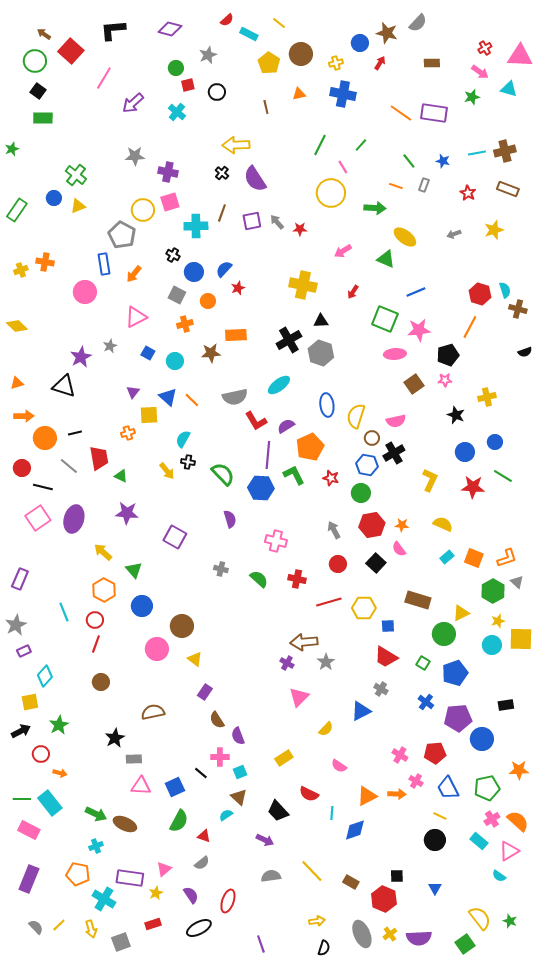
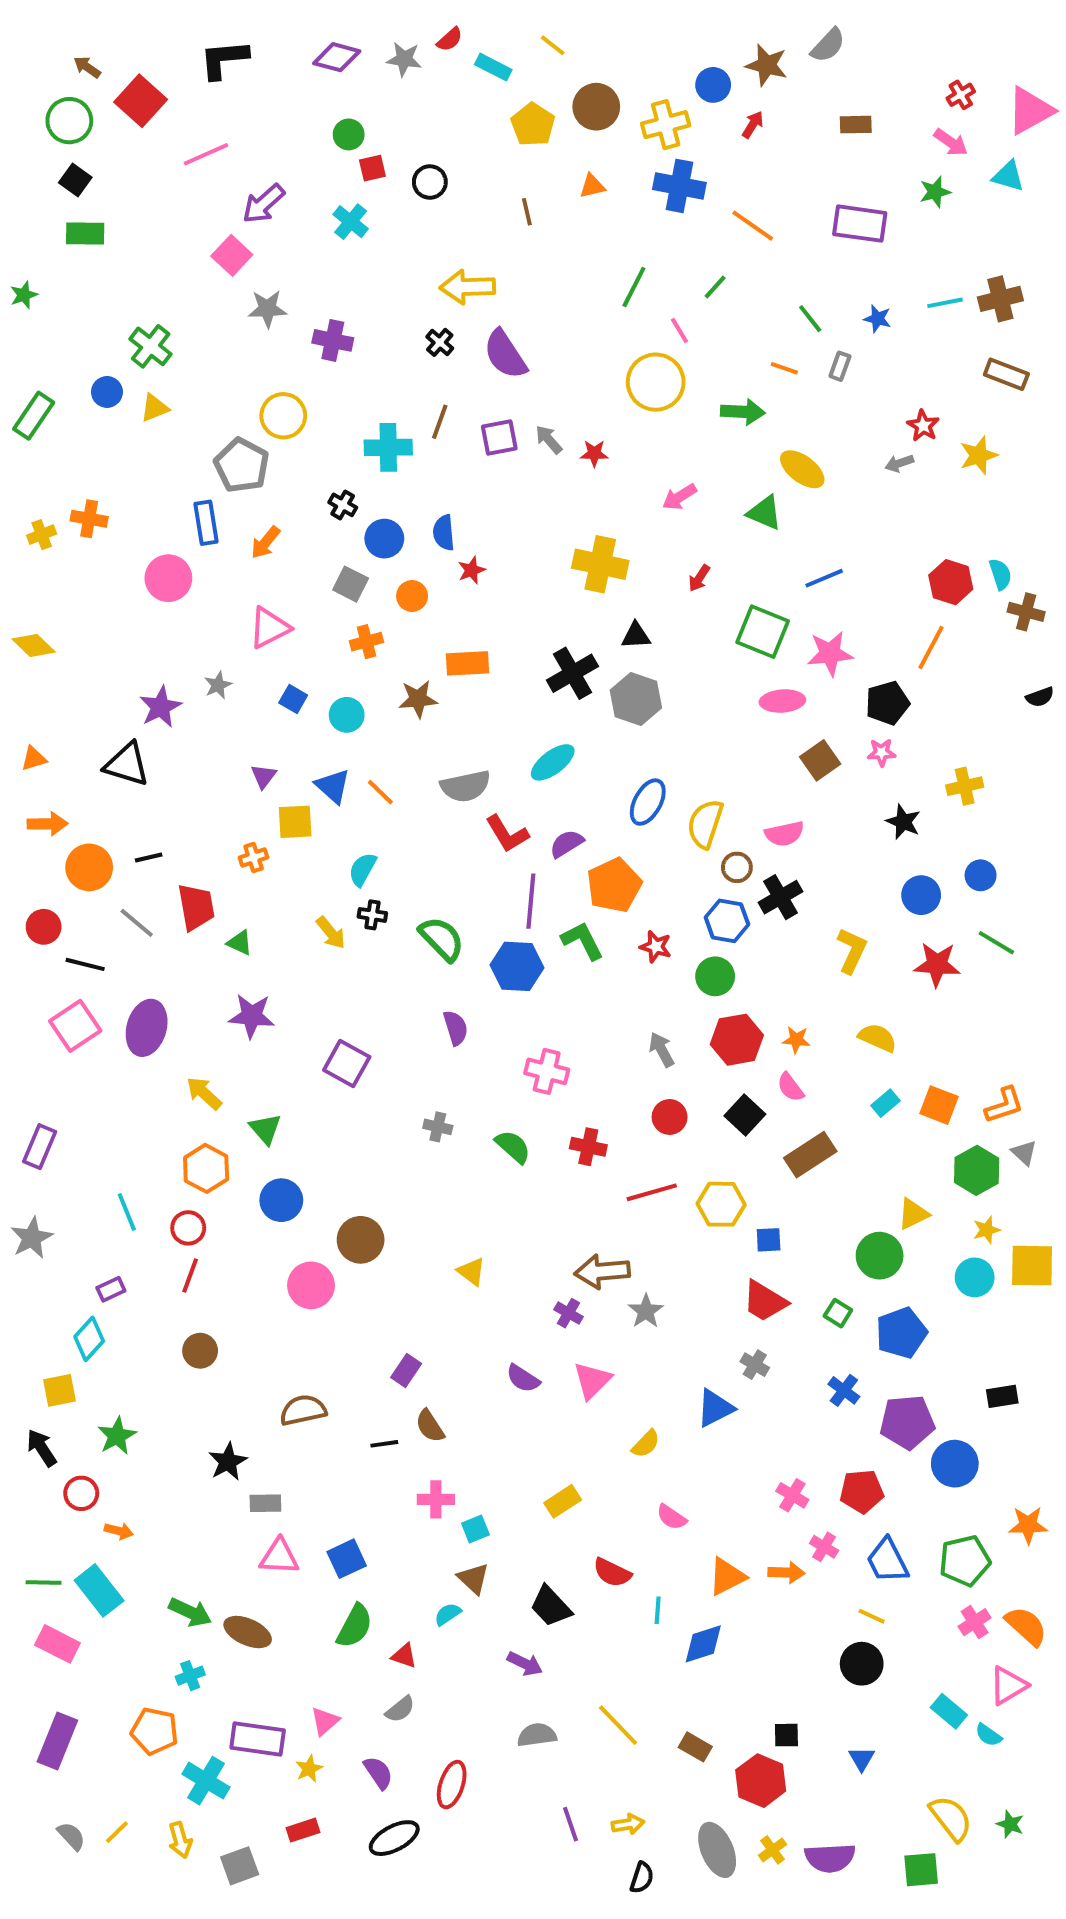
gray star: (208, 55) -> (404, 59), moved, turned 30
pink triangle: (520, 56) -> (1030, 111), turned -32
yellow cross: (336, 63) -> (666, 125), size x1.6
pink line: (104, 78) -> (206, 154), turned 35
orange line: (401, 113) -> (753, 226), moved
red star: (468, 193) -> (923, 426), moved
pink square: (170, 202) -> (232, 255), moved, turned -30
blue semicircle: (224, 269) -> (444, 533), turned -48
blue ellipse: (327, 405) -> (648, 802), turned 35
brown rectangle: (418, 600) -> (810, 1155), moved, turned -50
purple rectangle: (24, 651) -> (111, 1289), moved
yellow triangle: (195, 659) -> (471, 1271), moved
black arrow: (21, 731) -> (42, 1448), turned -96
purple semicircle: (238, 736) -> (523, 1378), moved, turned -36
black line: (201, 773) -> (384, 1444), moved, turned -48
cyan rectangle: (479, 841) -> (949, 1711), moved
purple line: (261, 944) -> (570, 1824), moved
green square: (465, 944) -> (921, 1870), turned 30

